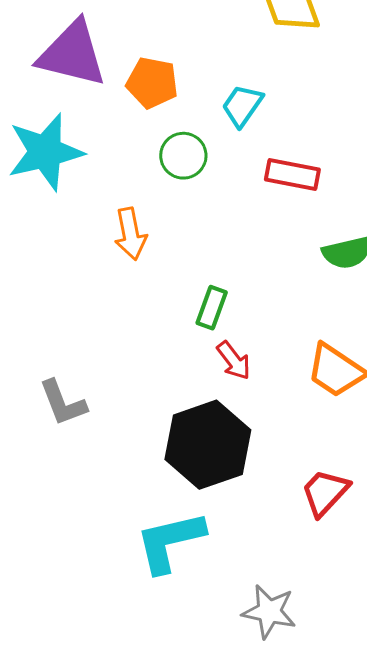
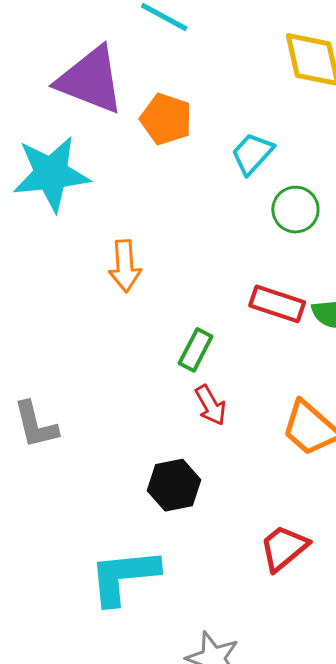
green circle: (183, 156) -> (295, 210), moved
red rectangle: (292, 174) -> (277, 304), moved
black hexagon: (208, 445) -> (174, 485), size x0.6

